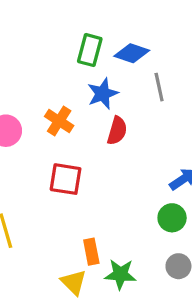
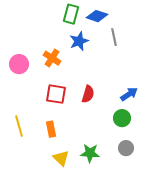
red semicircle: (117, 131) -> (88, 94), moved
orange rectangle: (91, 252) -> (51, 129), moved

